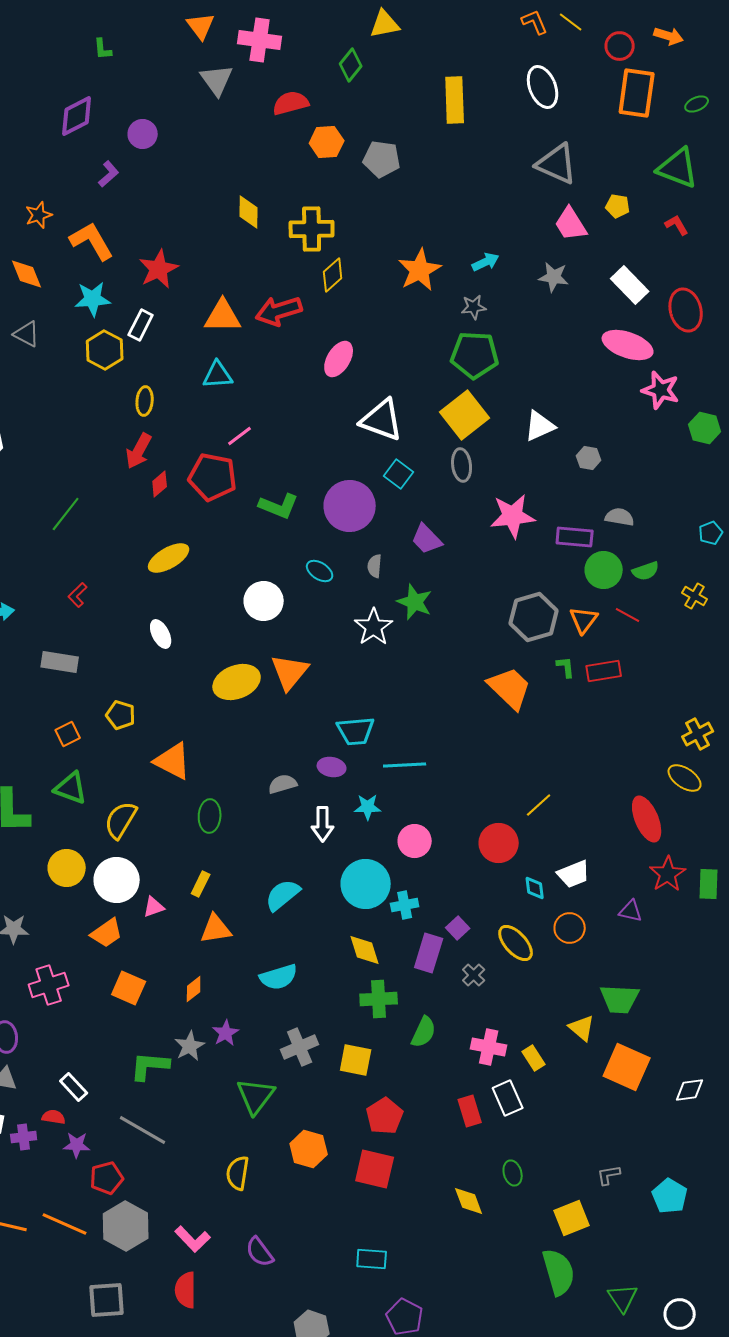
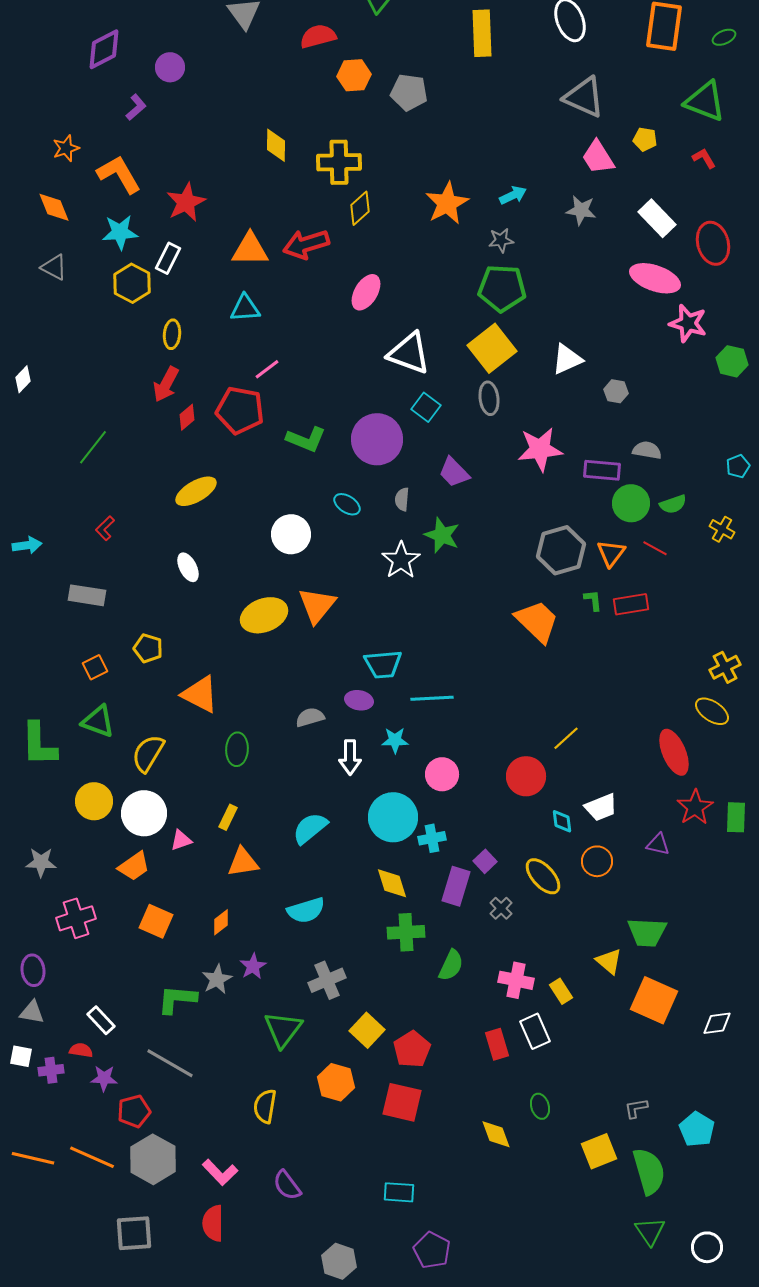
yellow square: (356, 1060) -> (367, 1030), moved, turned 32
green semicircle: (559, 1272) -> (649, 1171), moved

